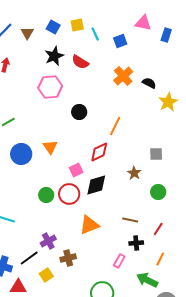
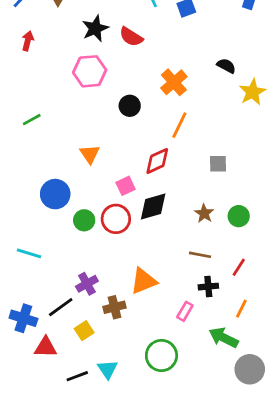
orange cross: (123, 76) -> (174, 82), moved
blue circle: (21, 154) -> (55, 194), moved
gray square: (156, 154) -> (218, 164), moved
brown star: (134, 173) -> (204, 213), moved
orange triangle: (89, 225) -> (143, 281), moved

